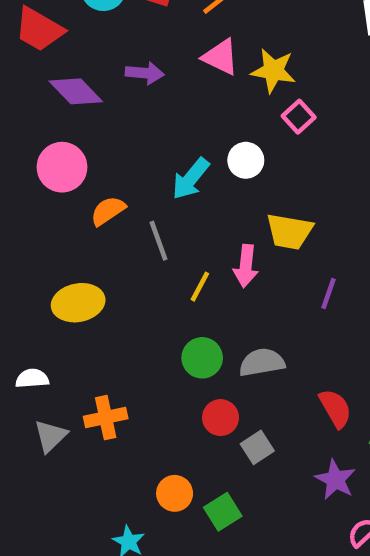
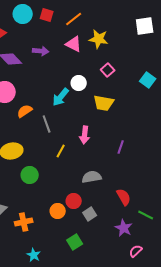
yellow star: (273, 71) -> (99, 39), moved
white circle: (246, 160) -> (79, 83), moved
yellow trapezoid: (289, 231) -> (104, 103), moved
yellow line: (200, 287) -> (61, 151), moved
green circle: (202, 358) -> (30, 175), moved
orange cross: (106, 418) -> (24, 222), moved
orange circle: (175, 493) -> (58, 211), moved

